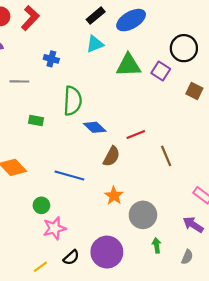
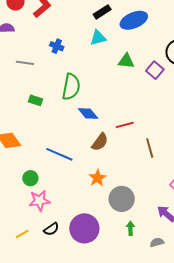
green triangle: (128, 65) -> (126, 61), size x0.7
gray semicircle: (187, 257) -> (157, 242), turned -136

